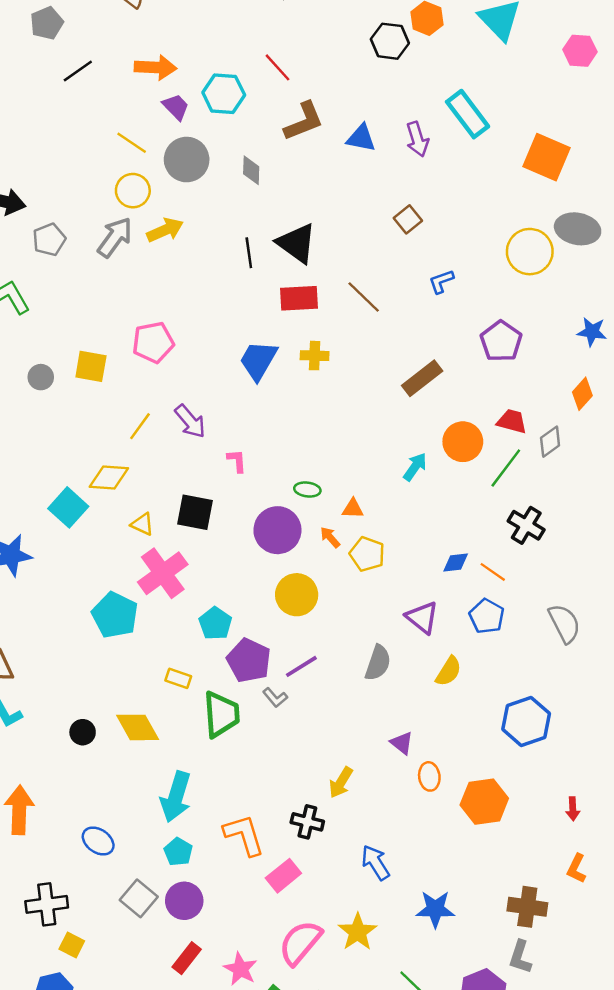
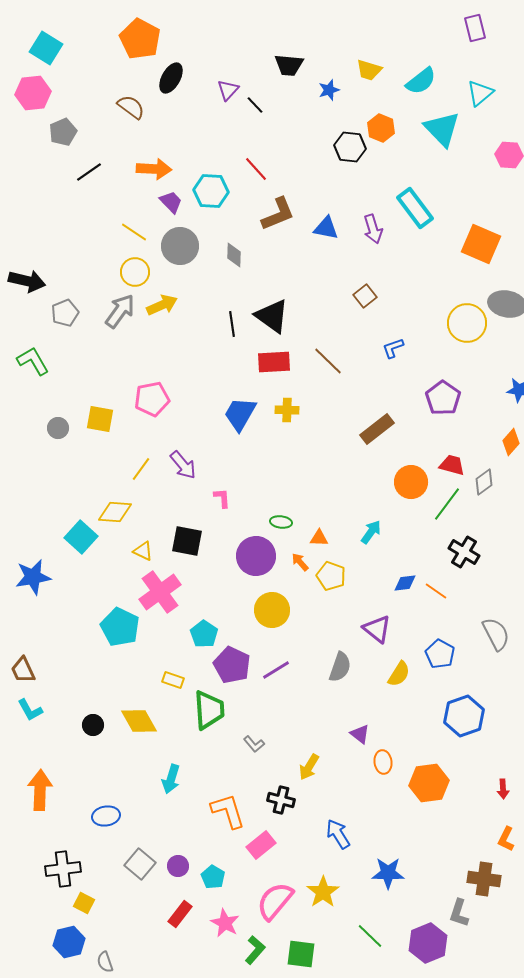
cyan arrow: (415, 467) -> (371, 532), moved
blue pentagon: (487, 616) -> (440, 654), moved
gray L-shape: (275, 698) -> (254, 744), moved
cyan arrow: (176, 797) -> (171, 779), size x0.7
blue ellipse: (98, 841) -> (106, 816), turned -44
cyan pentagon: (178, 852) -> (213, 877), moved
purple circle: (184, 901) -> (178, 866), size x0.7
brown cross: (527, 907) -> (484, 879), moved

